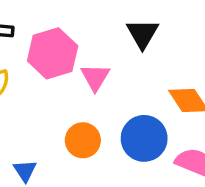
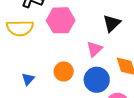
pink triangle: (95, 77) -> (94, 49), moved

